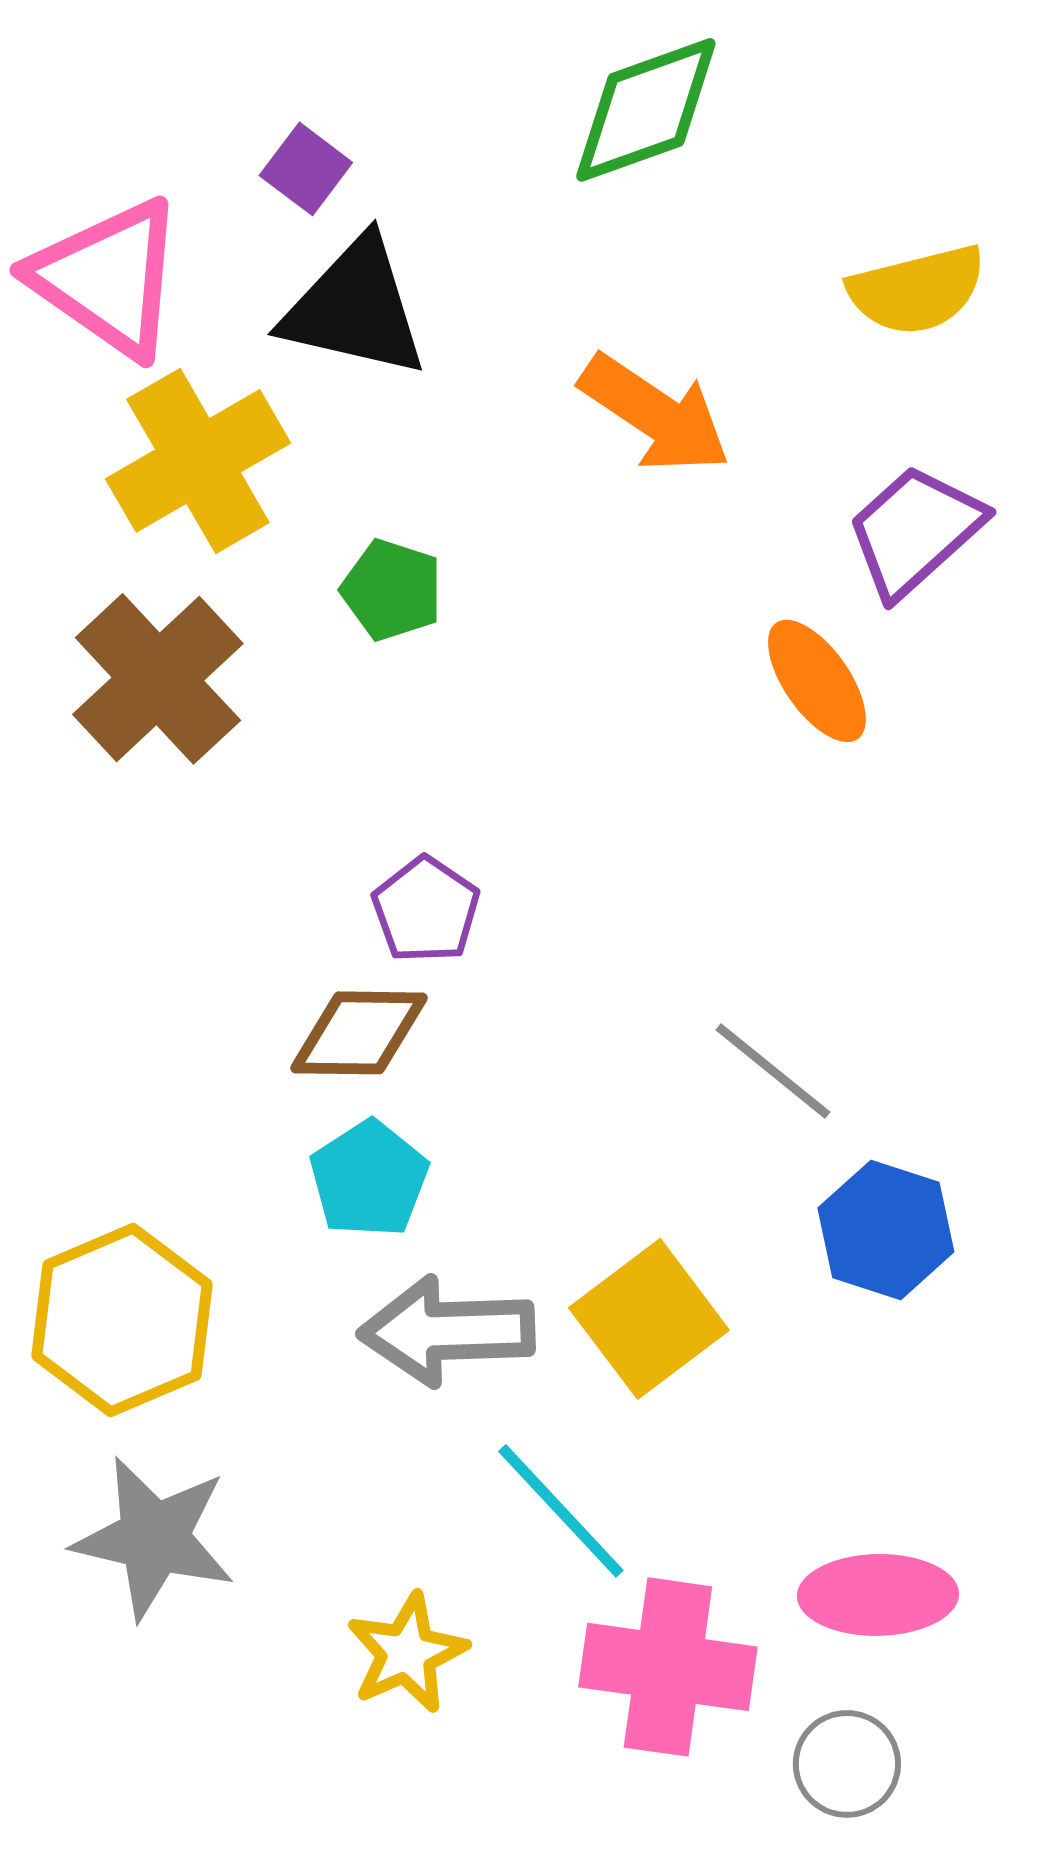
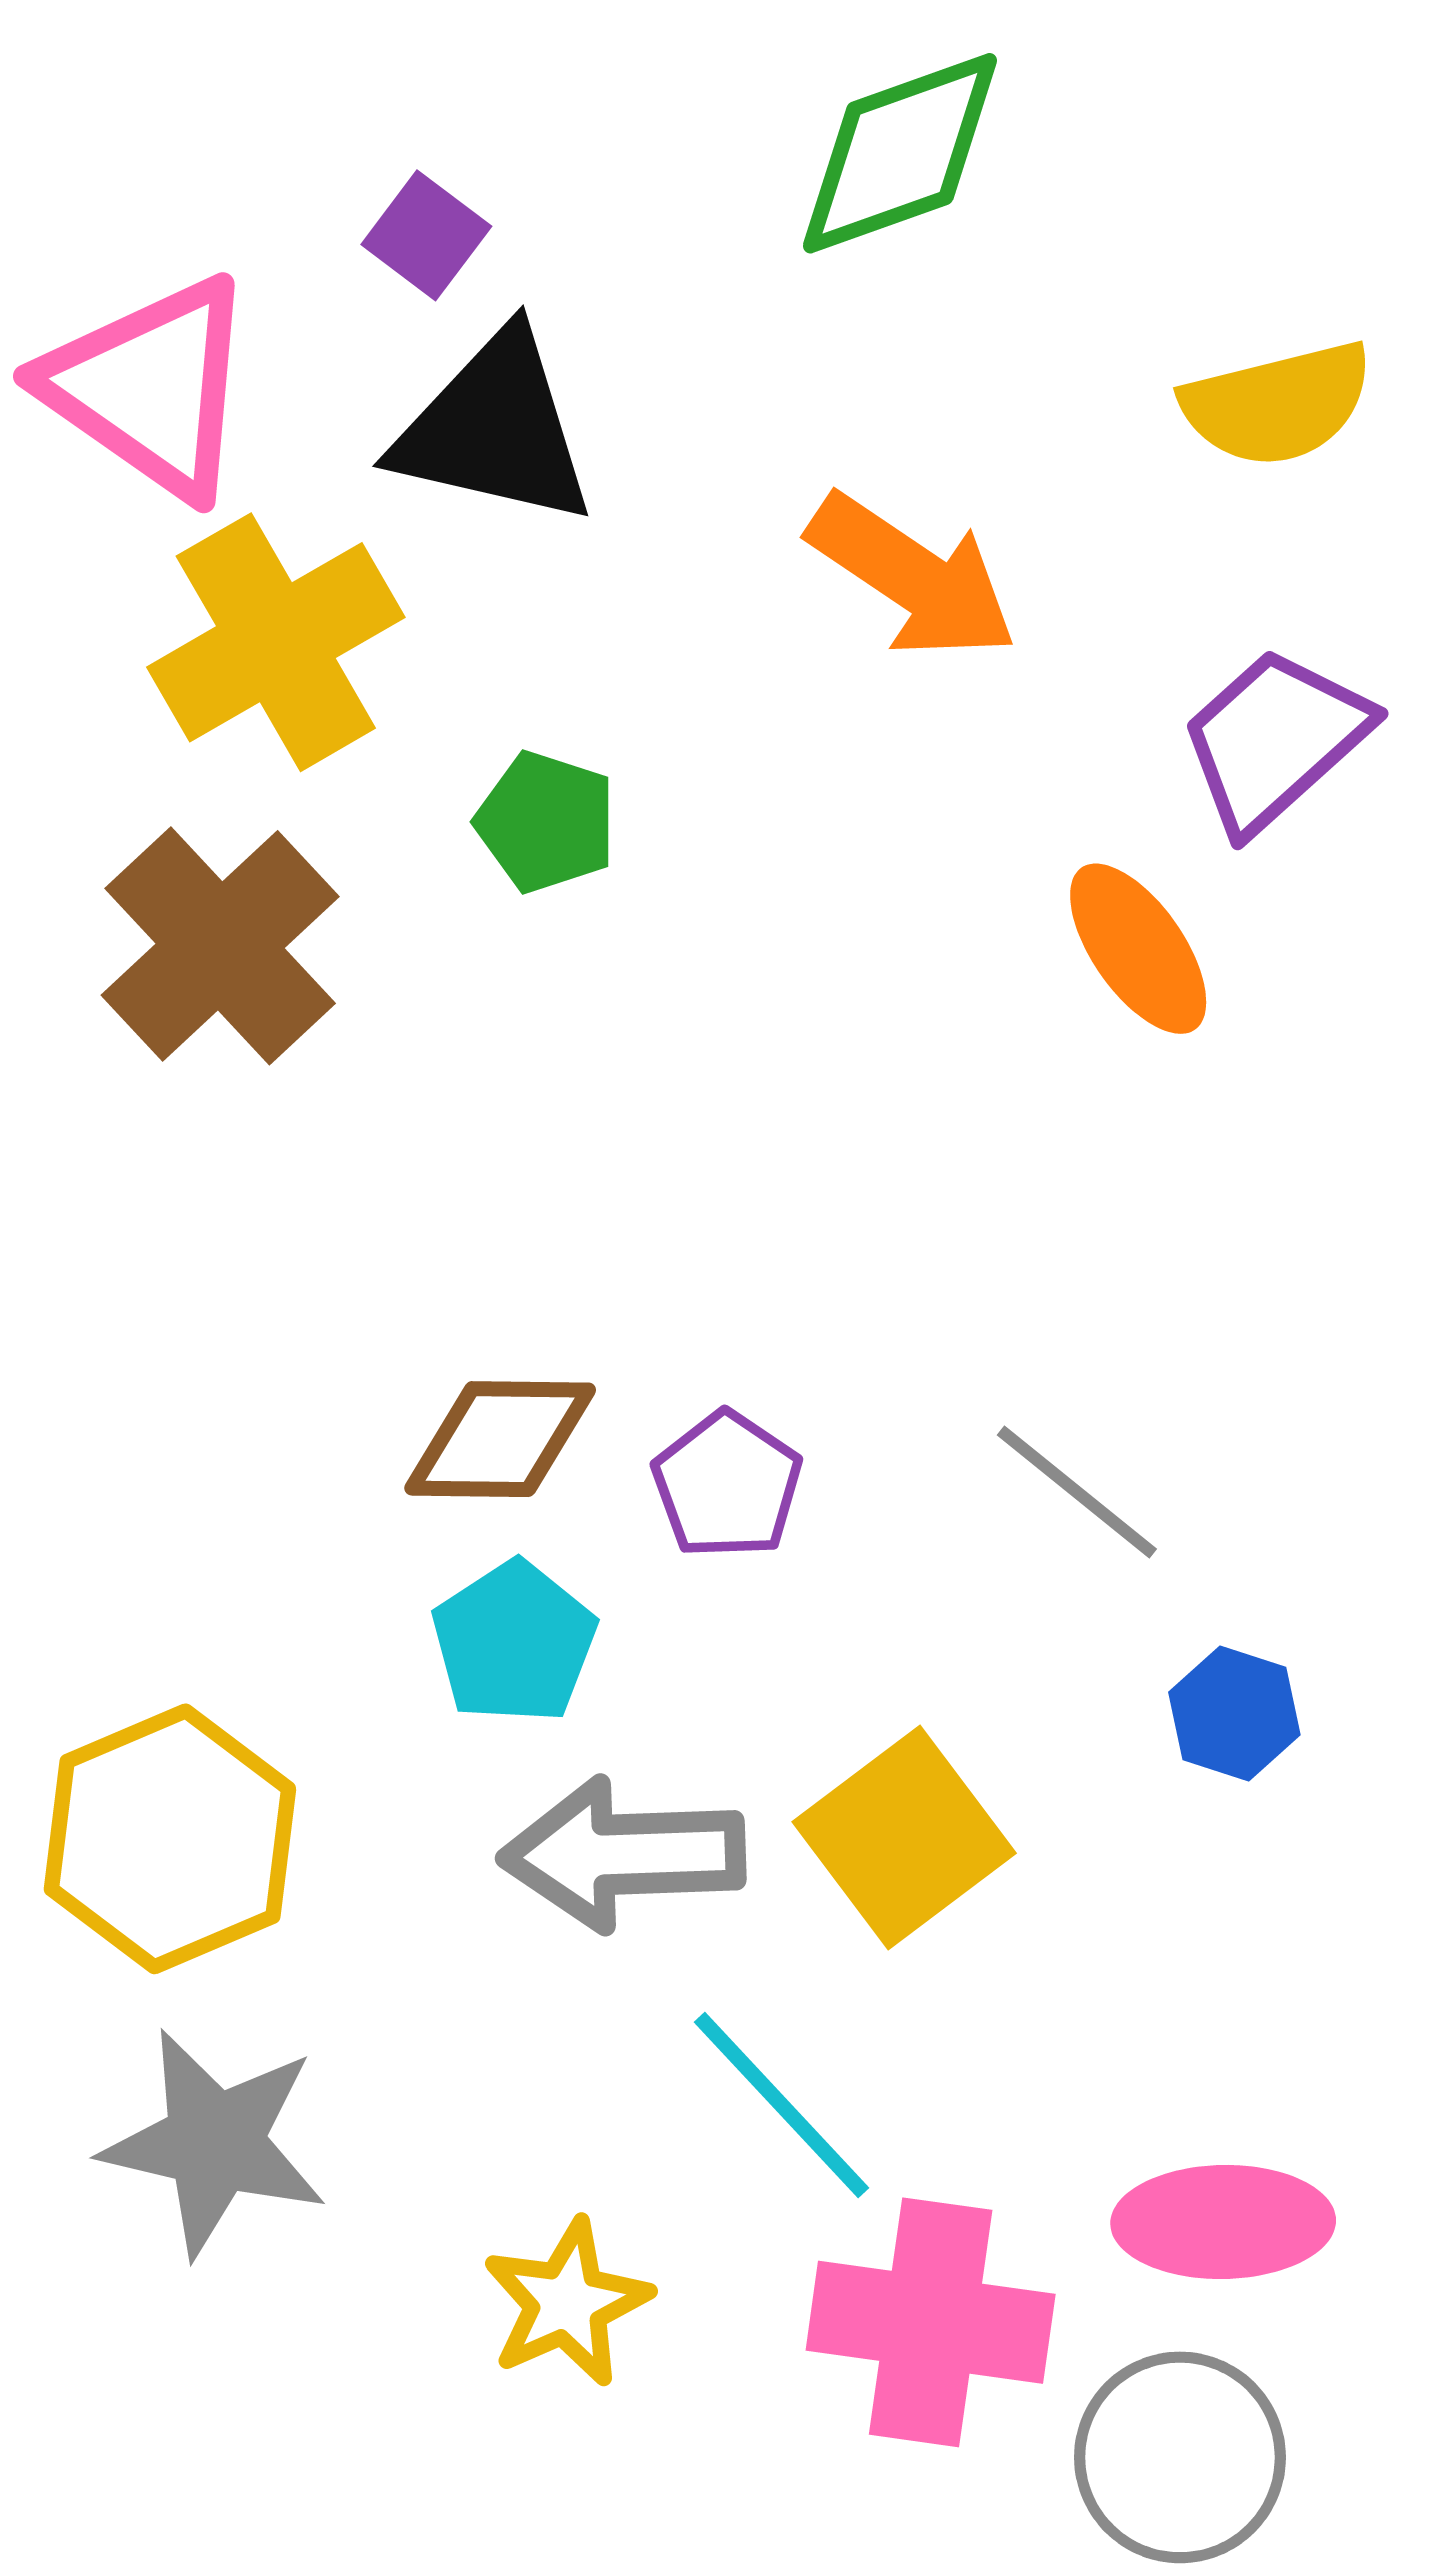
purple pentagon: (426, 910) -> (727, 1485), moved
blue hexagon: (886, 1230) -> (1234, 1714), size x0.7
gray circle: (847, 1764) -> (1180, 2457), size x1.4

